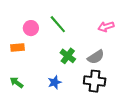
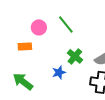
blue star: (55, 82) -> (59, 72), moved
green arrow: (17, 83) -> (23, 82), size x1.5

